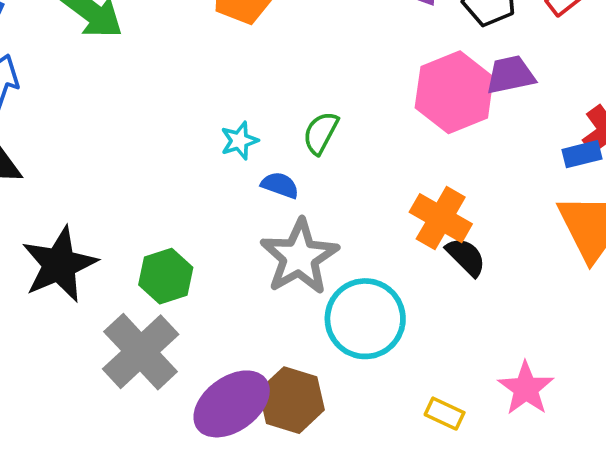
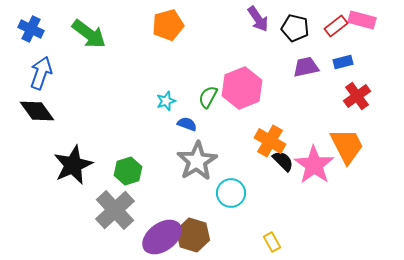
pink hexagon: (454, 92) -> (242, 88), moved
blue rectangle: (582, 154) -> (343, 62), moved
cyan circle: (365, 319) -> (231, 193), size x0.7
pink star: (526, 388) -> (314, 165), moved, size x1.4
yellow rectangle: (445, 414) -> (272, 242), turned 36

